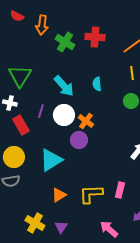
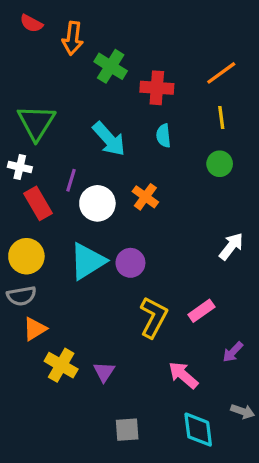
red cross: (95, 37) -> (157, 88), moved
white circle: (64, 115) -> (97, 203), moved
purple circle: (79, 140) -> (130, 263), moved
pink rectangle: (120, 190) -> (201, 311), turned 42
yellow L-shape: (91, 194) -> (154, 317), turned 120
orange triangle: (59, 195) -> (35, 329), moved

